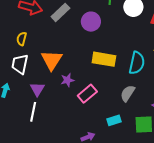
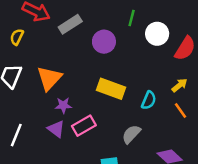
yellow semicircle: (22, 39) -> (17, 37), moved
cyan semicircle: (137, 63) -> (149, 100), size x0.7
purple triangle: (37, 89) -> (56, 129), moved, turned -35

